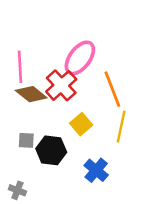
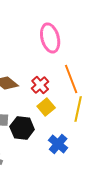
pink ellipse: (80, 58) -> (50, 38), moved, turned -52
red cross: (61, 85) -> (40, 85), moved, size x0.7

